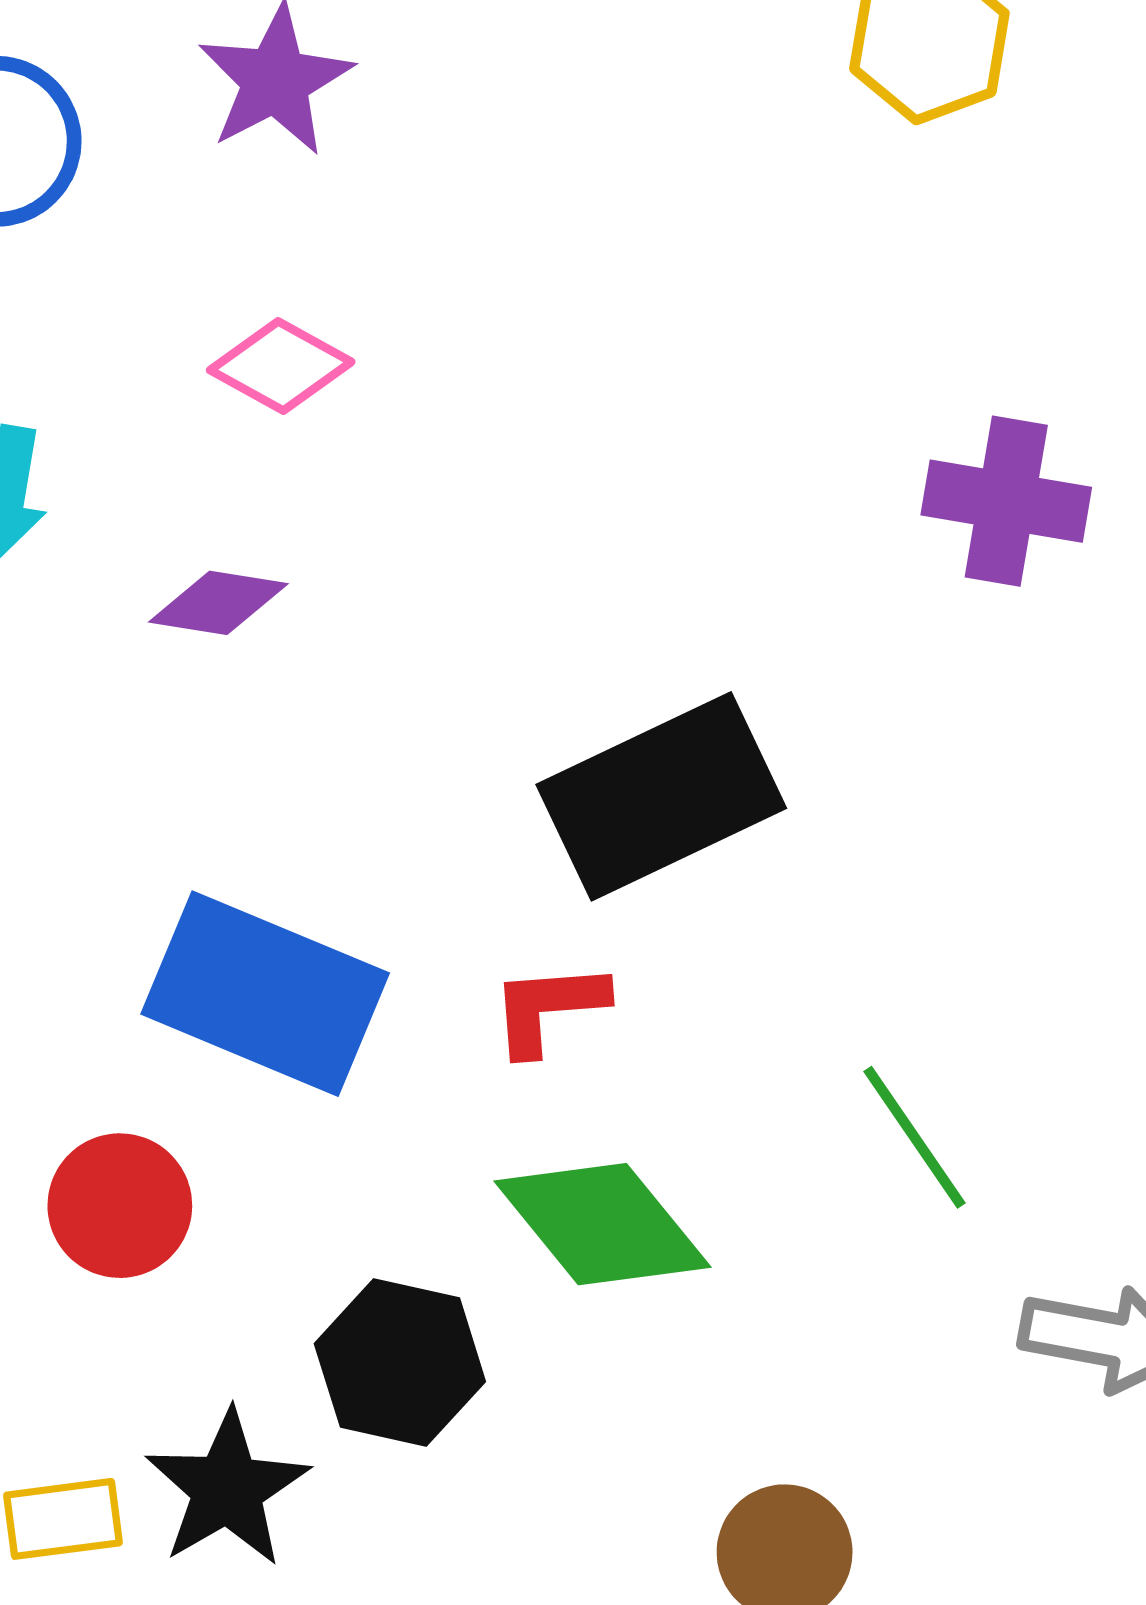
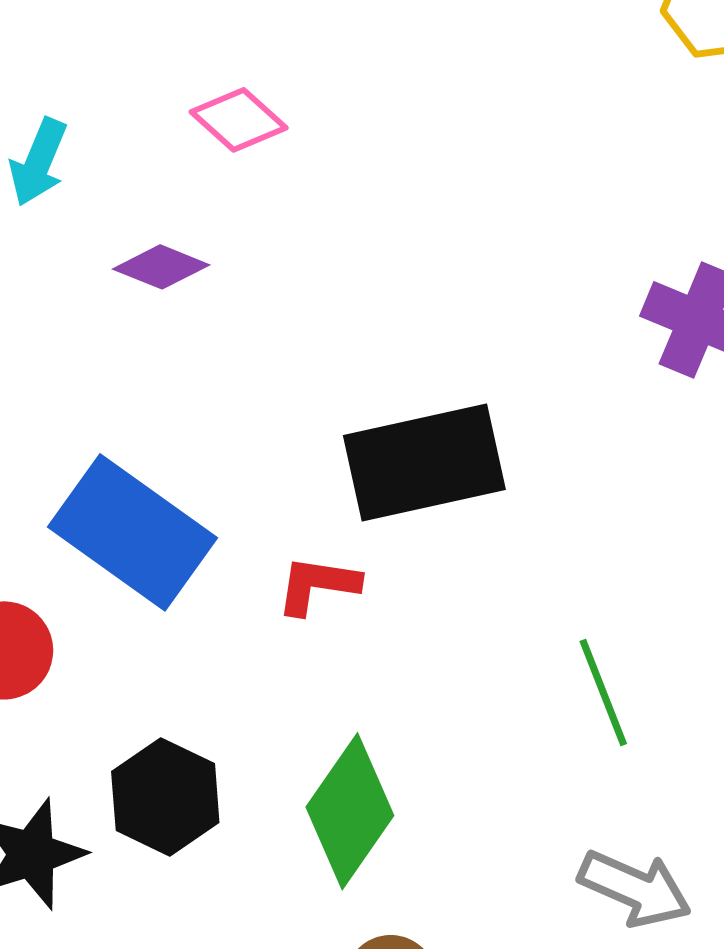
green line: (914, 1137) -> (603, 693), moved
green diamond: (602, 1224) -> (350, 811), moved, turned 61

